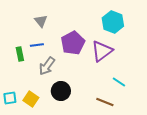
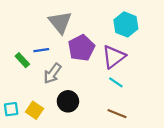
gray triangle: (41, 21) -> (60, 22), moved, size x1.6
green rectangle: (20, 54) -> (22, 60), turned -32
cyan line: (119, 82) -> (116, 82), moved

